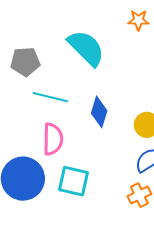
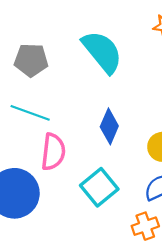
cyan line: (50, 97) -> (30, 113), moved
cyan square: (73, 181) -> (99, 187), moved, turned 32

